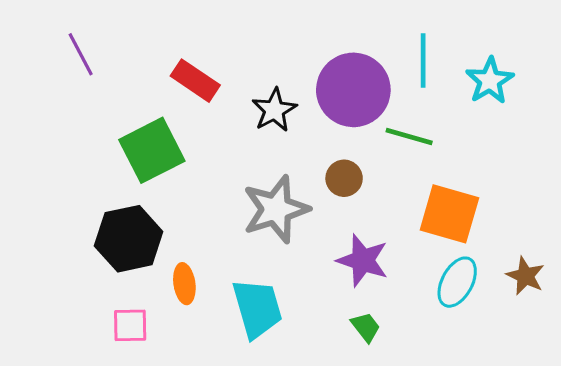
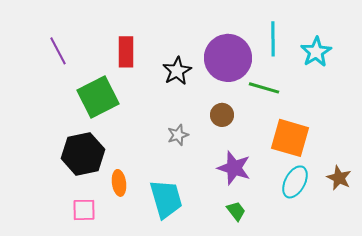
purple line: (81, 54) -> (58, 51), moved
red rectangle: (195, 81) -> (126, 52), turned 56
gray star: (276, 209) -> (178, 135), size x0.5

